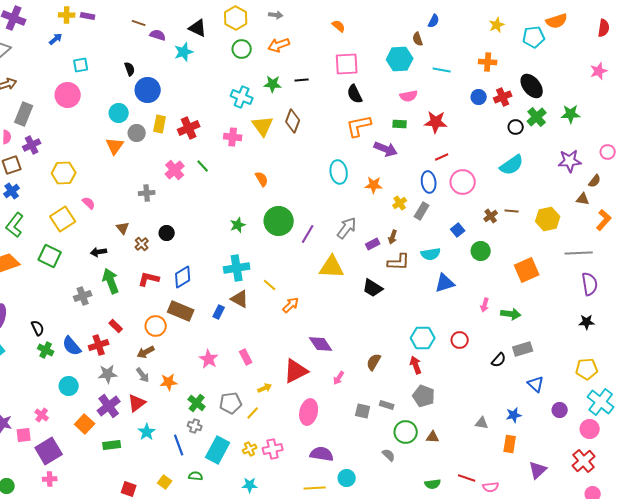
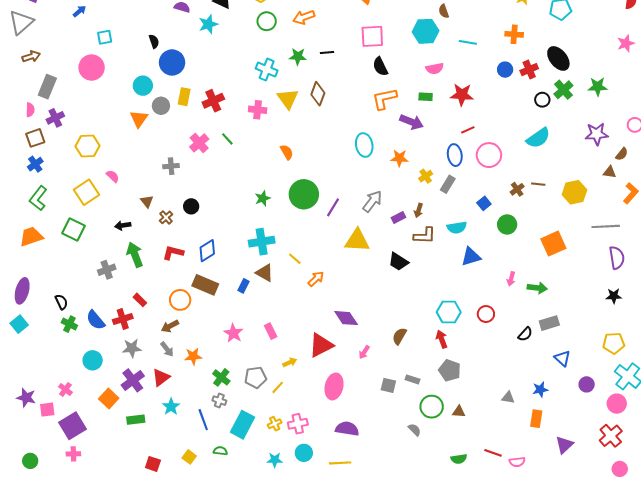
cyan circle: (347, 478) -> (304, 453), moved

